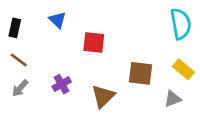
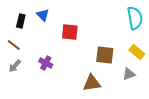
black rectangle: (15, 28) -> (21, 21), moved
purple cross: (62, 84) -> (46, 63), turned -32
brown triangle: (103, 96) -> (92, 83), moved, turned 36

